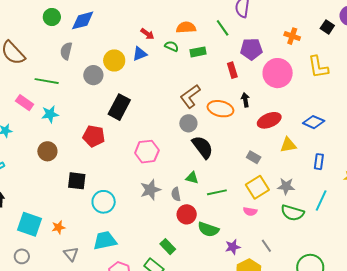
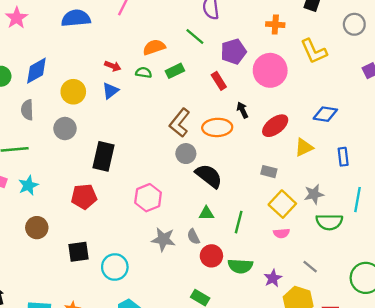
yellow circle: (114, 60) -> (73, 92), moved
gray star: (150, 190) -> (163, 239), turned -30
green line: (217, 192) -> (239, 222), turned -48

